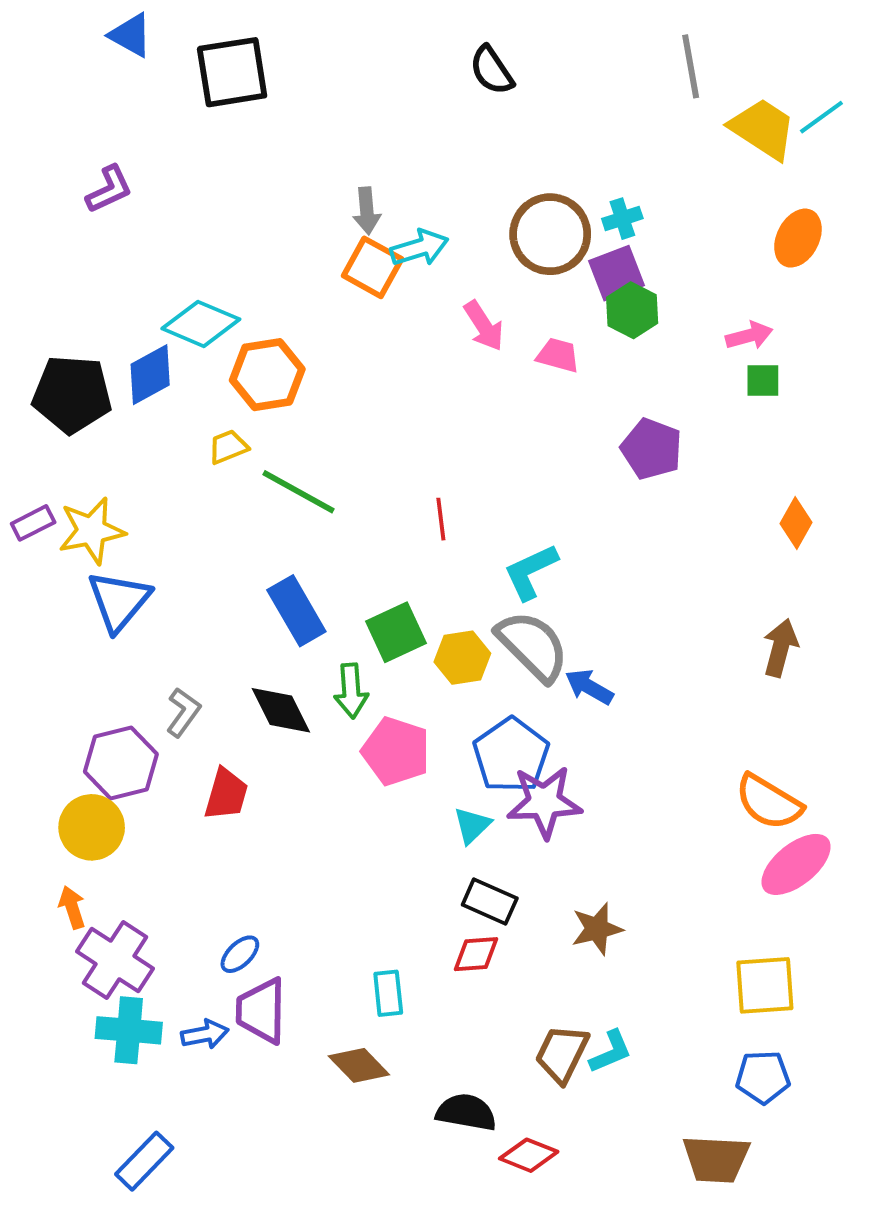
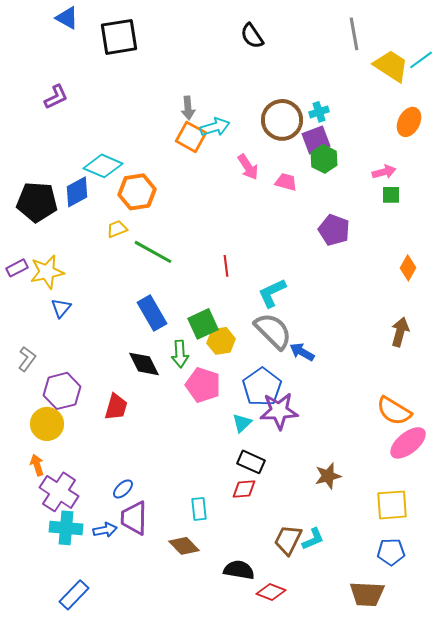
blue triangle: (119, 601) -> (61, 308), size x0.6
yellow hexagon: (462, 658) -> (221, 341), moved
gray L-shape: (183, 712) -> (27, 359), moved
brown star: (597, 929) -> (328, 476), moved

